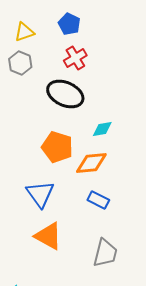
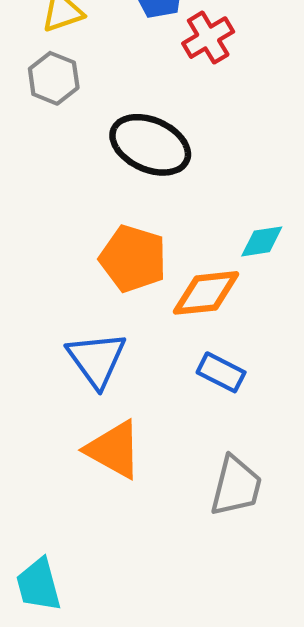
red cross: (75, 58) -> (208, 38), moved
cyan diamond: (102, 129) -> (262, 241), moved

